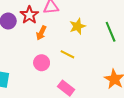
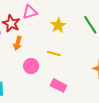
orange arrow: (41, 33) -> (18, 43), moved

